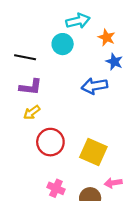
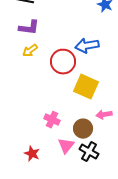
blue arrow: (94, 86) -> (87, 46), moved
red circle: (50, 142) -> (63, 62), moved

